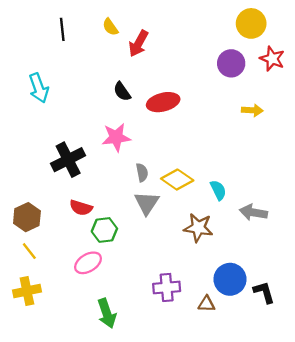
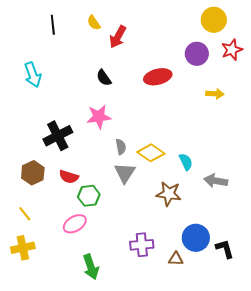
red star: (272, 59) -> (232, 50), turned 30
red ellipse: (163, 102) -> (158, 77), moved
brown hexagon: (27, 217) -> (33, 173), moved

